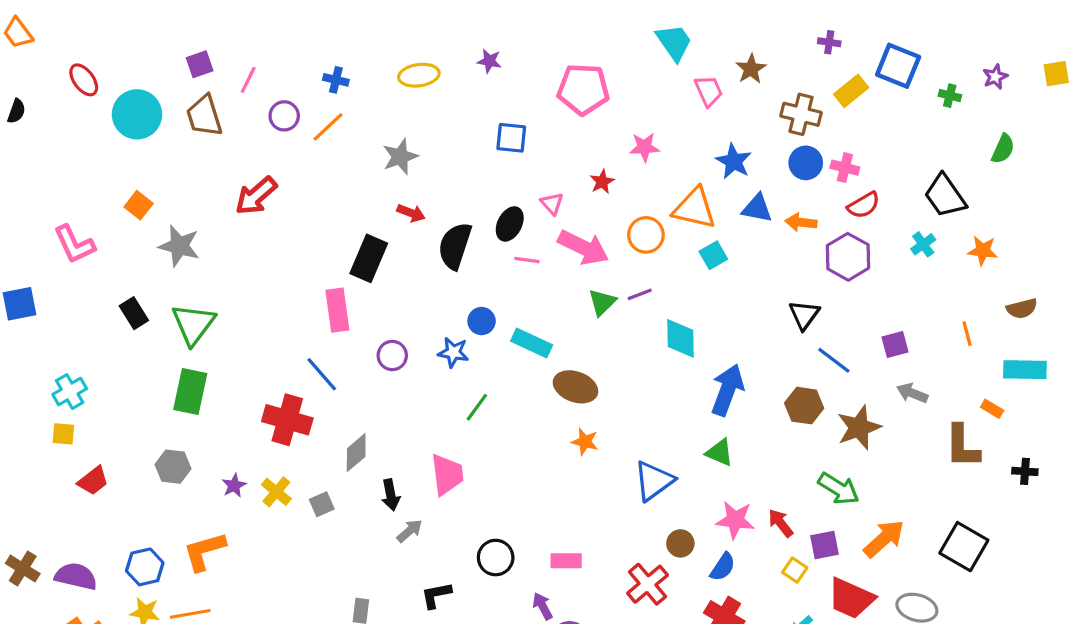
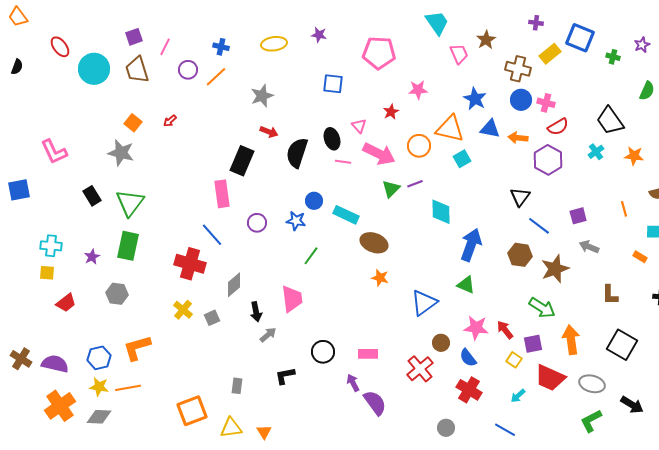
red arrow: (256, 196) -> (170, 121), size x0.5
orange square: (139, 205) -> (133, 123), moved
black ellipse: (510, 224) -> (332, 139), turned -45
cyan cross: (70, 392) -> (51, 246), turned 35
brown L-shape: (962, 446) -> (610, 295), moved, size x0.7
purple star: (234, 485) -> (92, 257), moved
orange arrow: (884, 539) -> (571, 340), turned -56
blue semicircle: (723, 567) -> (468, 358), turned 108

